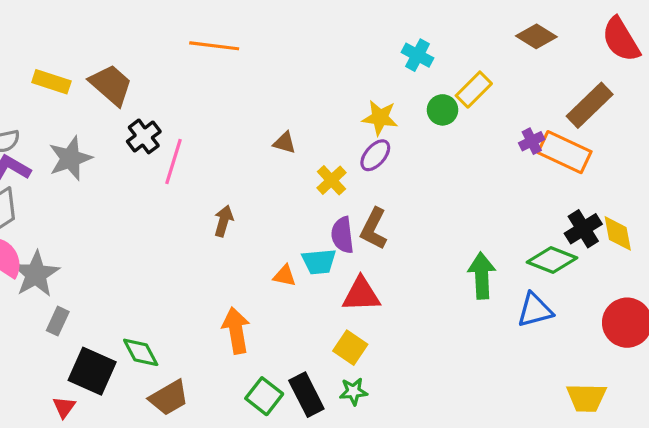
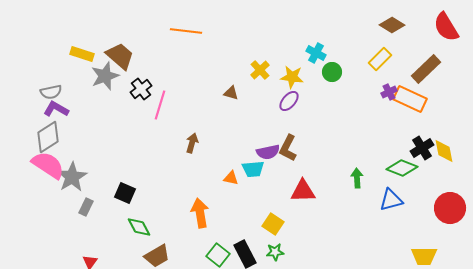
cyan cross: (418, 55) -> (316, 53), moved
yellow rectangle: (474, 90) -> (380, 59), moved
gray star: (70, 158) -> (105, 76), moved
yellow cross: (331, 180) -> (260, 70), moved
purple semicircle: (342, 235) -> (268, 152), turned -95
green arrow: (482, 276) -> (357, 178), size x0.7
red triangle: (361, 294) -> (303, 191), moved
black square: (92, 371) -> (125, 193), moved, size x0.7

